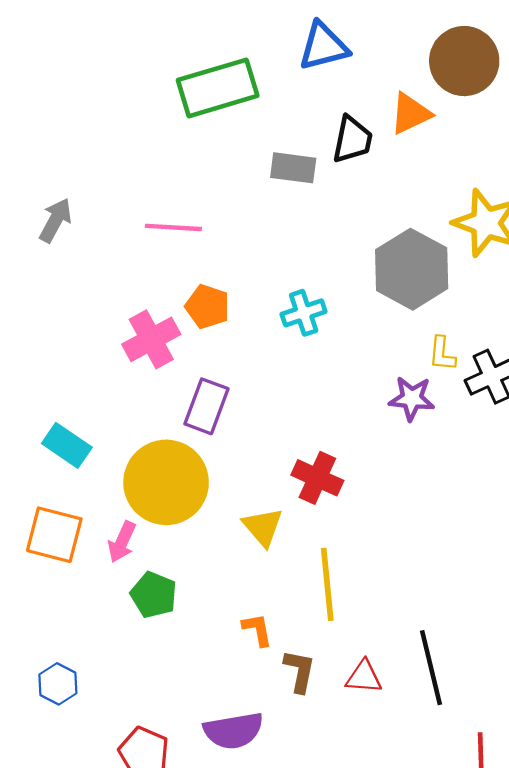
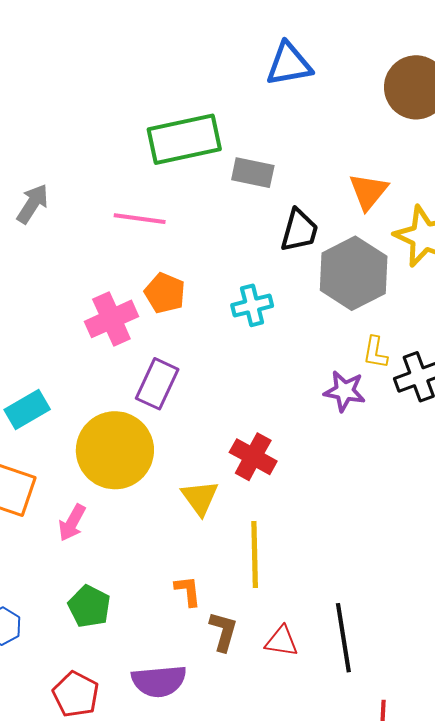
green rectangle: (218, 88) -> (184, 139), moved
orange triangle: (410, 114) -> (368, 191), moved, turned -30
black trapezoid: (352, 140) -> (299, 231), moved
cyan rectangle: (67, 445) -> (27, 410), turned -69
pink arrow: (122, 542) -> (72, 523), moved
green pentagon: (154, 595) -> (89, 606), moved

